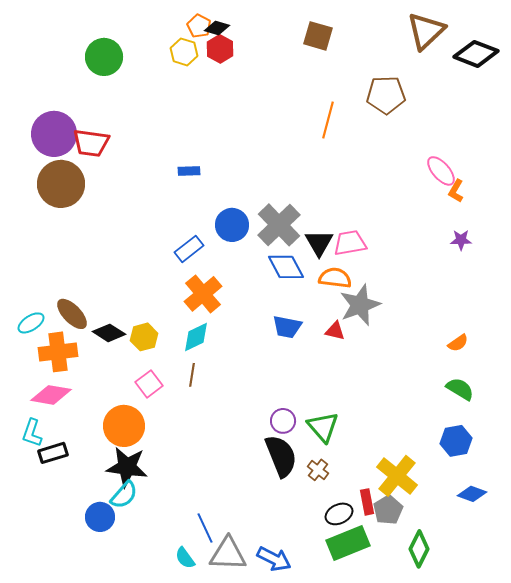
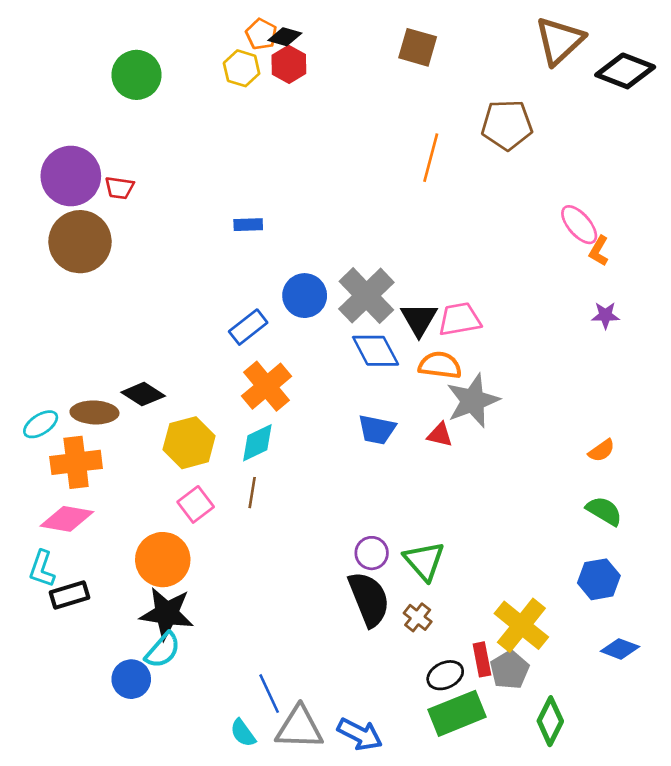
red trapezoid: (91, 143) -> (119, 188), size x0.6
brown ellipse: (72, 314) -> (94, 412), turned -44
black diamond: (109, 333) -> (143, 394), moved
yellow hexagon: (144, 337) -> (189, 443), size x1.4

